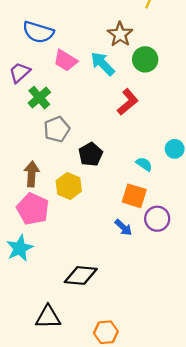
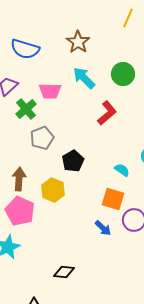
brown star: (120, 34) -> (78, 42), moved
pink trapezoid: (65, 60) -> (50, 91), moved, turned -30
black diamond: (81, 275) -> (64, 272), size x0.7

